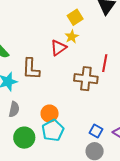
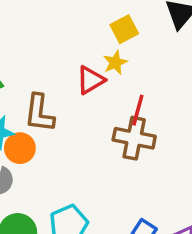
red line: (105, 63) -> (138, 110), moved
orange circle: (50, 114) -> (20, 148), moved

